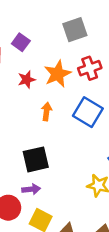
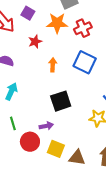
orange star: (58, 74) -> (57, 23), moved, turned 30
black square: (36, 159) -> (61, 101), moved

